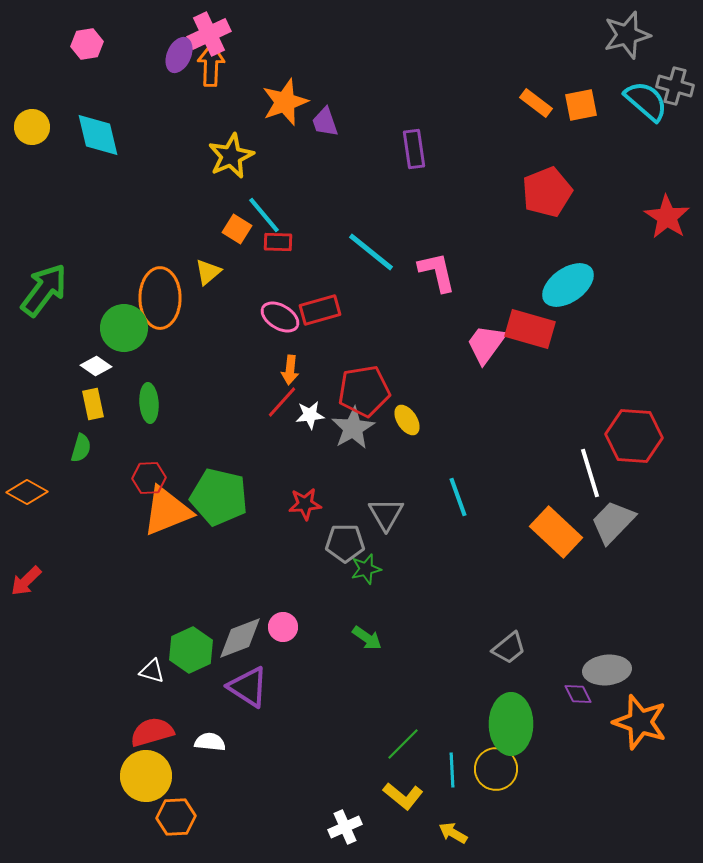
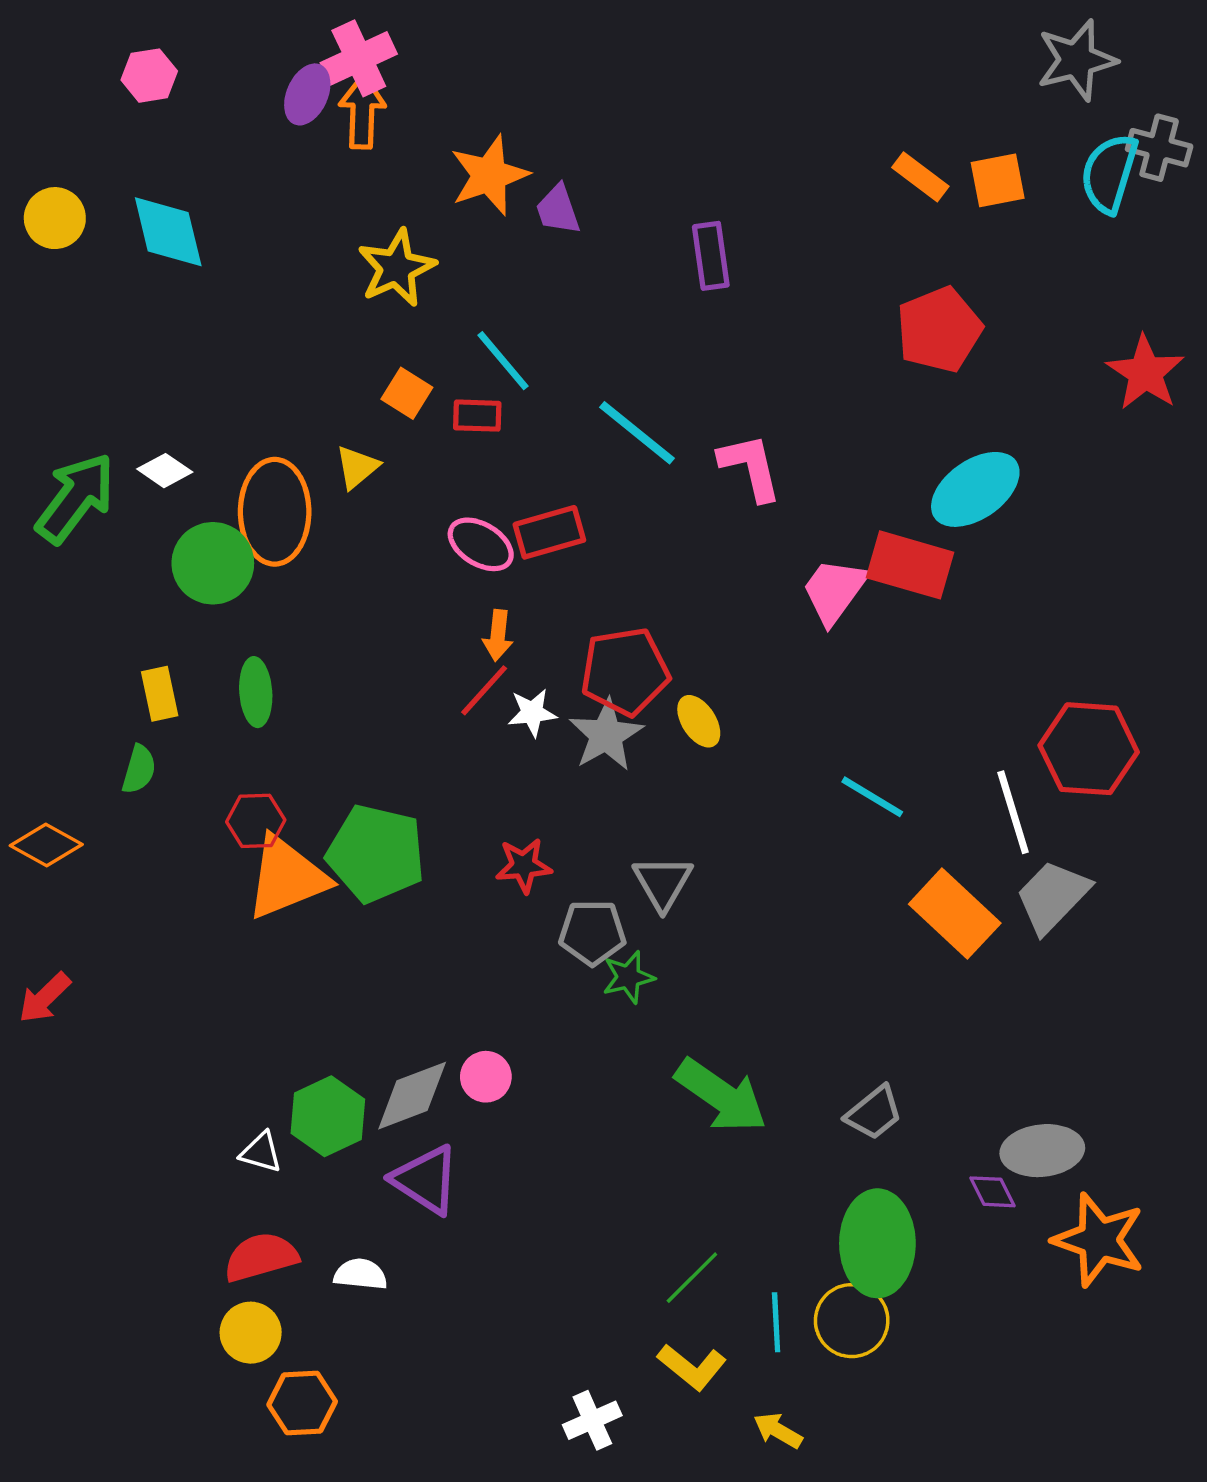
cyan semicircle: (646, 101) -> (1109, 173), turned -114
cyan line: (264, 215) -> (503, 361), moved
white diamond: (96, 366) -> (165, 471), moved
cyan line: (458, 497) -> (872, 797), moved, turned -39
green arrow: (367, 638) -> (721, 1096), moved, size x1.8
yellow circle: (146, 776) -> (251, 1333), size x0.7

